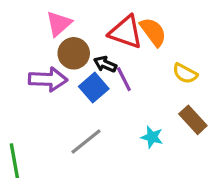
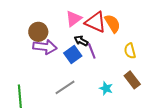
pink triangle: (59, 24) -> (74, 19), moved
brown circle: (74, 53) -> (38, 32), moved
yellow semicircle: (185, 73) -> (130, 51), turned 42

